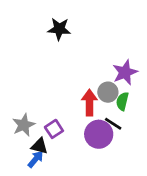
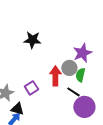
black star: (59, 29) -> (32, 40), moved
purple square: (54, 129) -> (31, 88), moved
purple circle: (99, 134) -> (84, 107), moved

